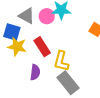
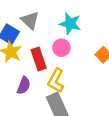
pink circle: (47, 16) -> (61, 48), moved

